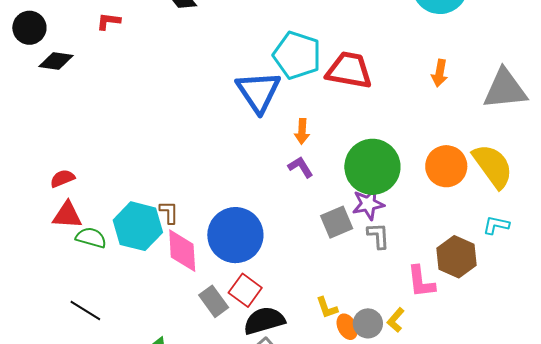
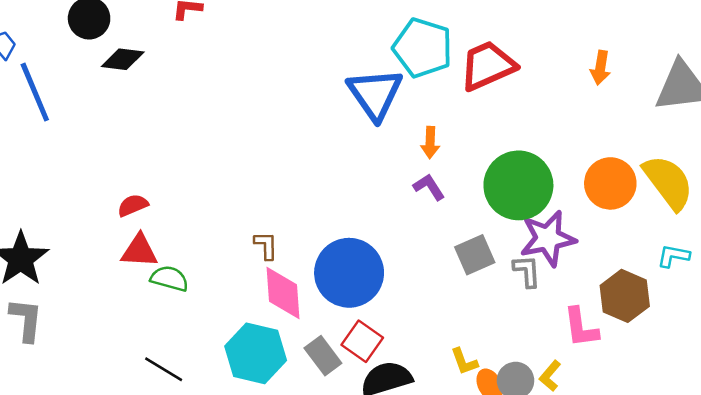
red trapezoid: (349, 70) -> (488, 66), turned -33
purple star: (368, 204) -> (548, 238), moved, size x1.4
cyan hexagon: (138, 226) -> (256, 353), moved

